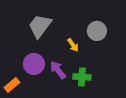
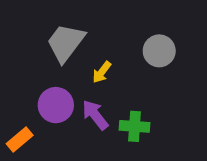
yellow arrow: (73, 45) -> (102, 72), moved, turned 72

